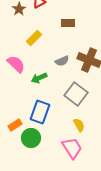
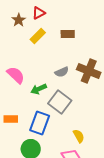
yellow rectangle: (34, 38) -> (38, 36), moved
gray square: (76, 94) -> (60, 102), moved
orange rectangle: (15, 125) -> (11, 119), moved, turned 32

